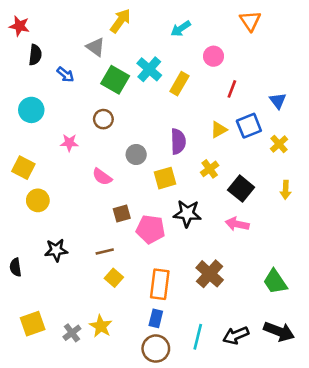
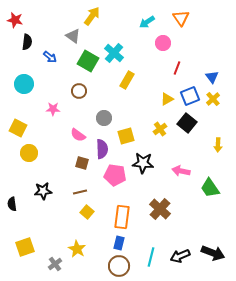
orange triangle: (250, 21) -> (181, 18), moved
cyan arrow: (181, 29) -> (147, 22), moved
yellow rectangle: (179, 84) -> (127, 80), moved
purple semicircle: (178, 141) -> (102, 149), moved
yellow cross: (279, 144) -> (213, 99), moved
black square: (241, 189) -> (187, 123), moved
brown square: (122, 213) -> (82, 163), moved, turned 32
green trapezoid: (275, 282) -> (210, 188), moved
gray cross: (72, 333) -> (55, 264), moved

